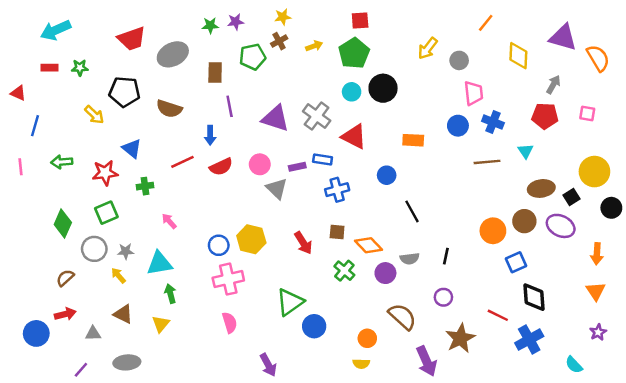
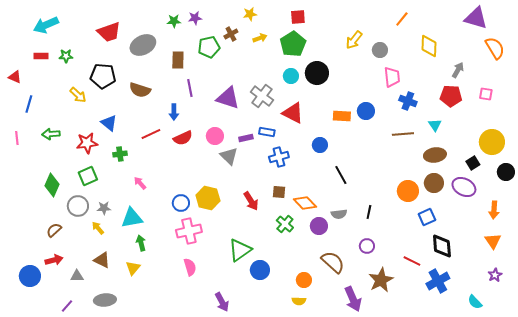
yellow star: (283, 17) -> (250, 14), moved
purple triangle: (563, 37) -> (476, 18), moved
blue circle: (458, 126) -> (366, 111), moved
brown ellipse: (541, 188) -> (435, 155), moved

